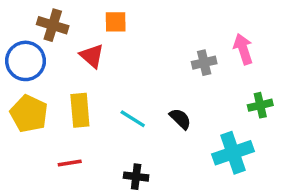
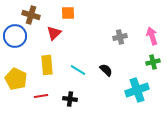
pink arrow: (243, 49) -> (152, 36), moved
red triangle: (92, 56) -> (54, 33), turned 35
yellow pentagon: (29, 114) -> (16, 79), moved
black cross: (136, 177) -> (70, 99), moved

